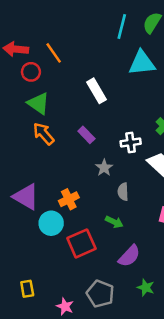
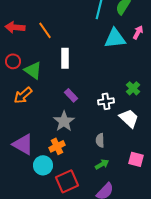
red circle: (31, 72) -> (13, 61), moved
white rectangle: (97, 91) -> (65, 58), moved, turned 30
orange arrow: (44, 134) -> (23, 95), moved, turned -90
gray star: (104, 168) -> (64, 121), moved, size x1.5
green arrow: (114, 222) -> (102, 164), moved, turned -56

